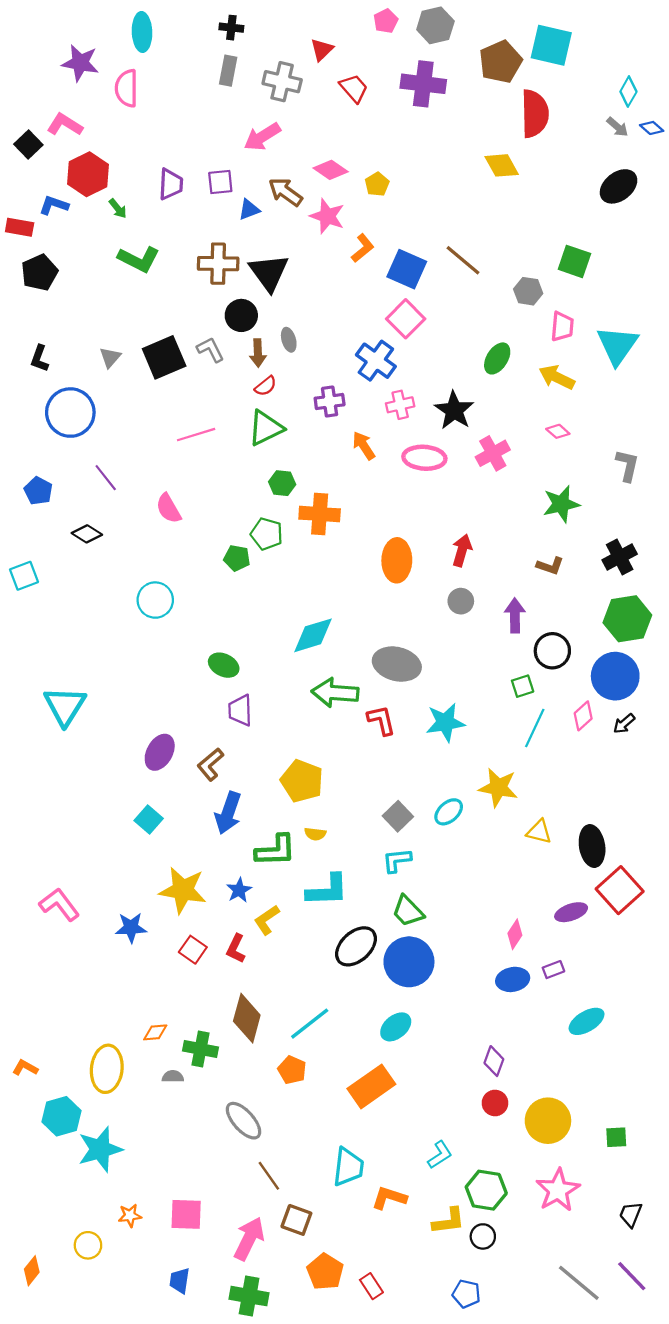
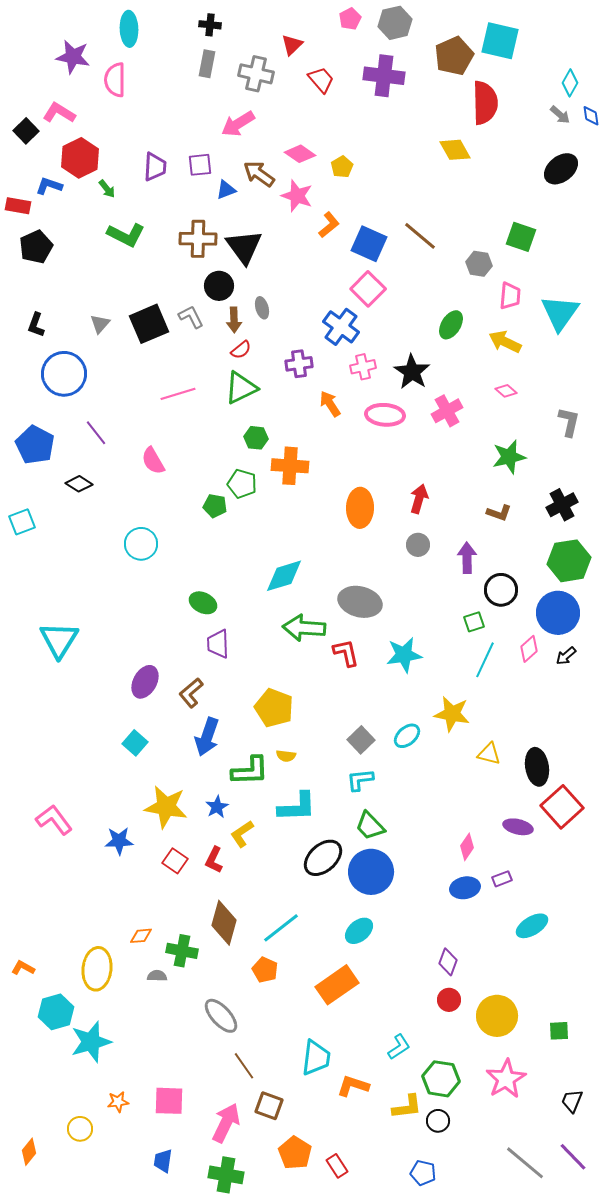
blue diamond: (652, 128) -> (591, 116), turned 40
blue pentagon: (38, 491) -> (35, 445), size x1.5
purple ellipse: (571, 912) -> (518, 827), turned 32

